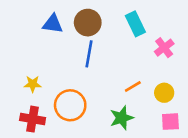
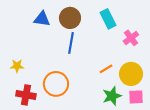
yellow star: (33, 84) -> (17, 66), moved
yellow circle: (164, 93) -> (131, 74), size x1.5
green star: (122, 118) -> (112, 96), moved

